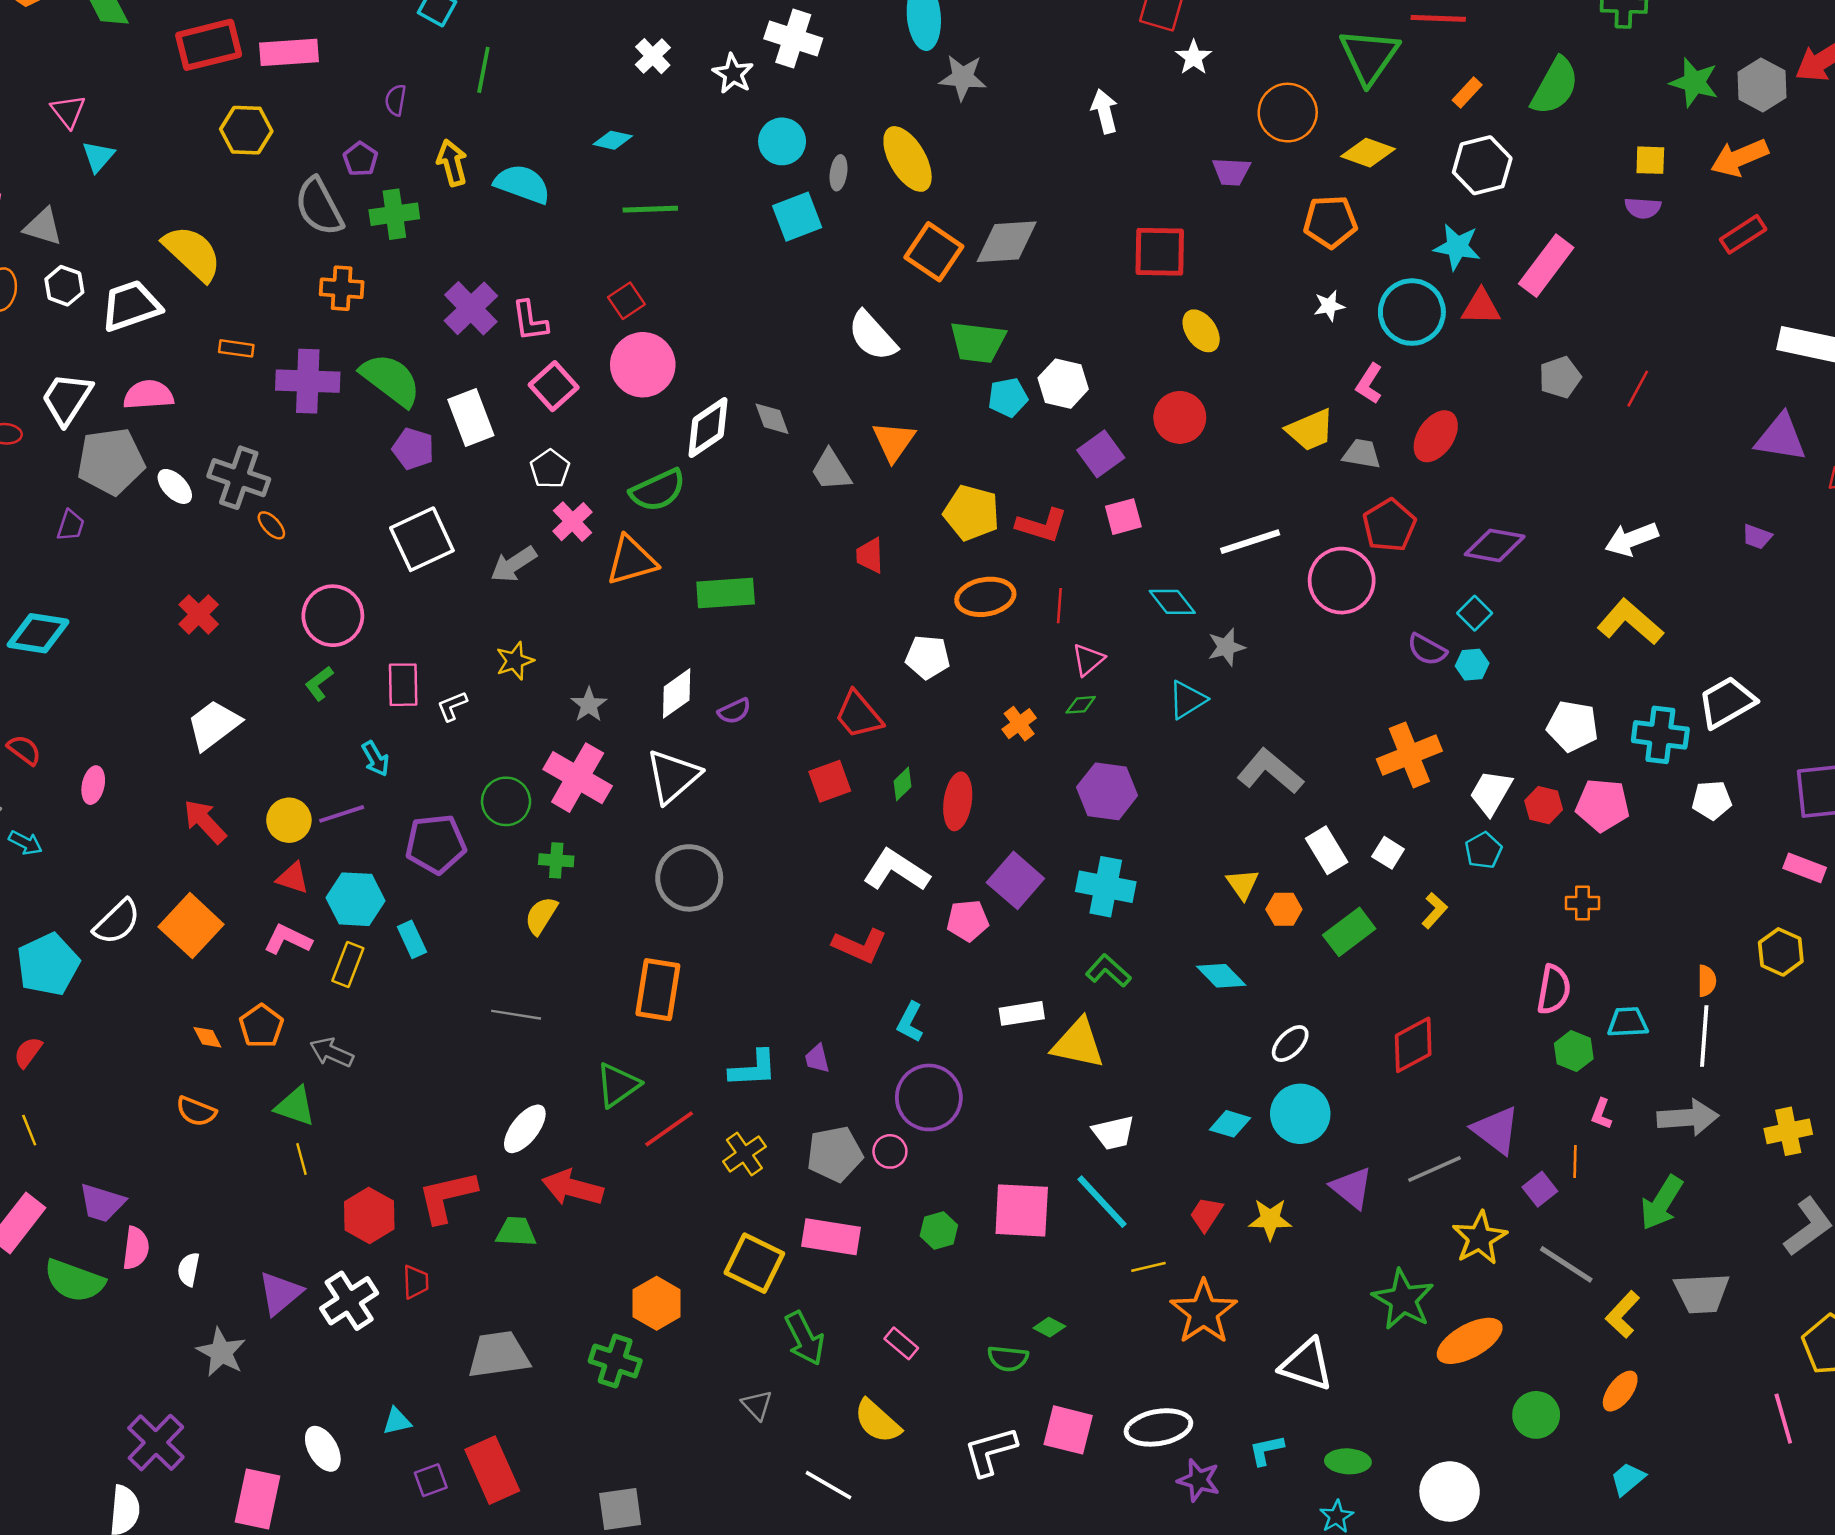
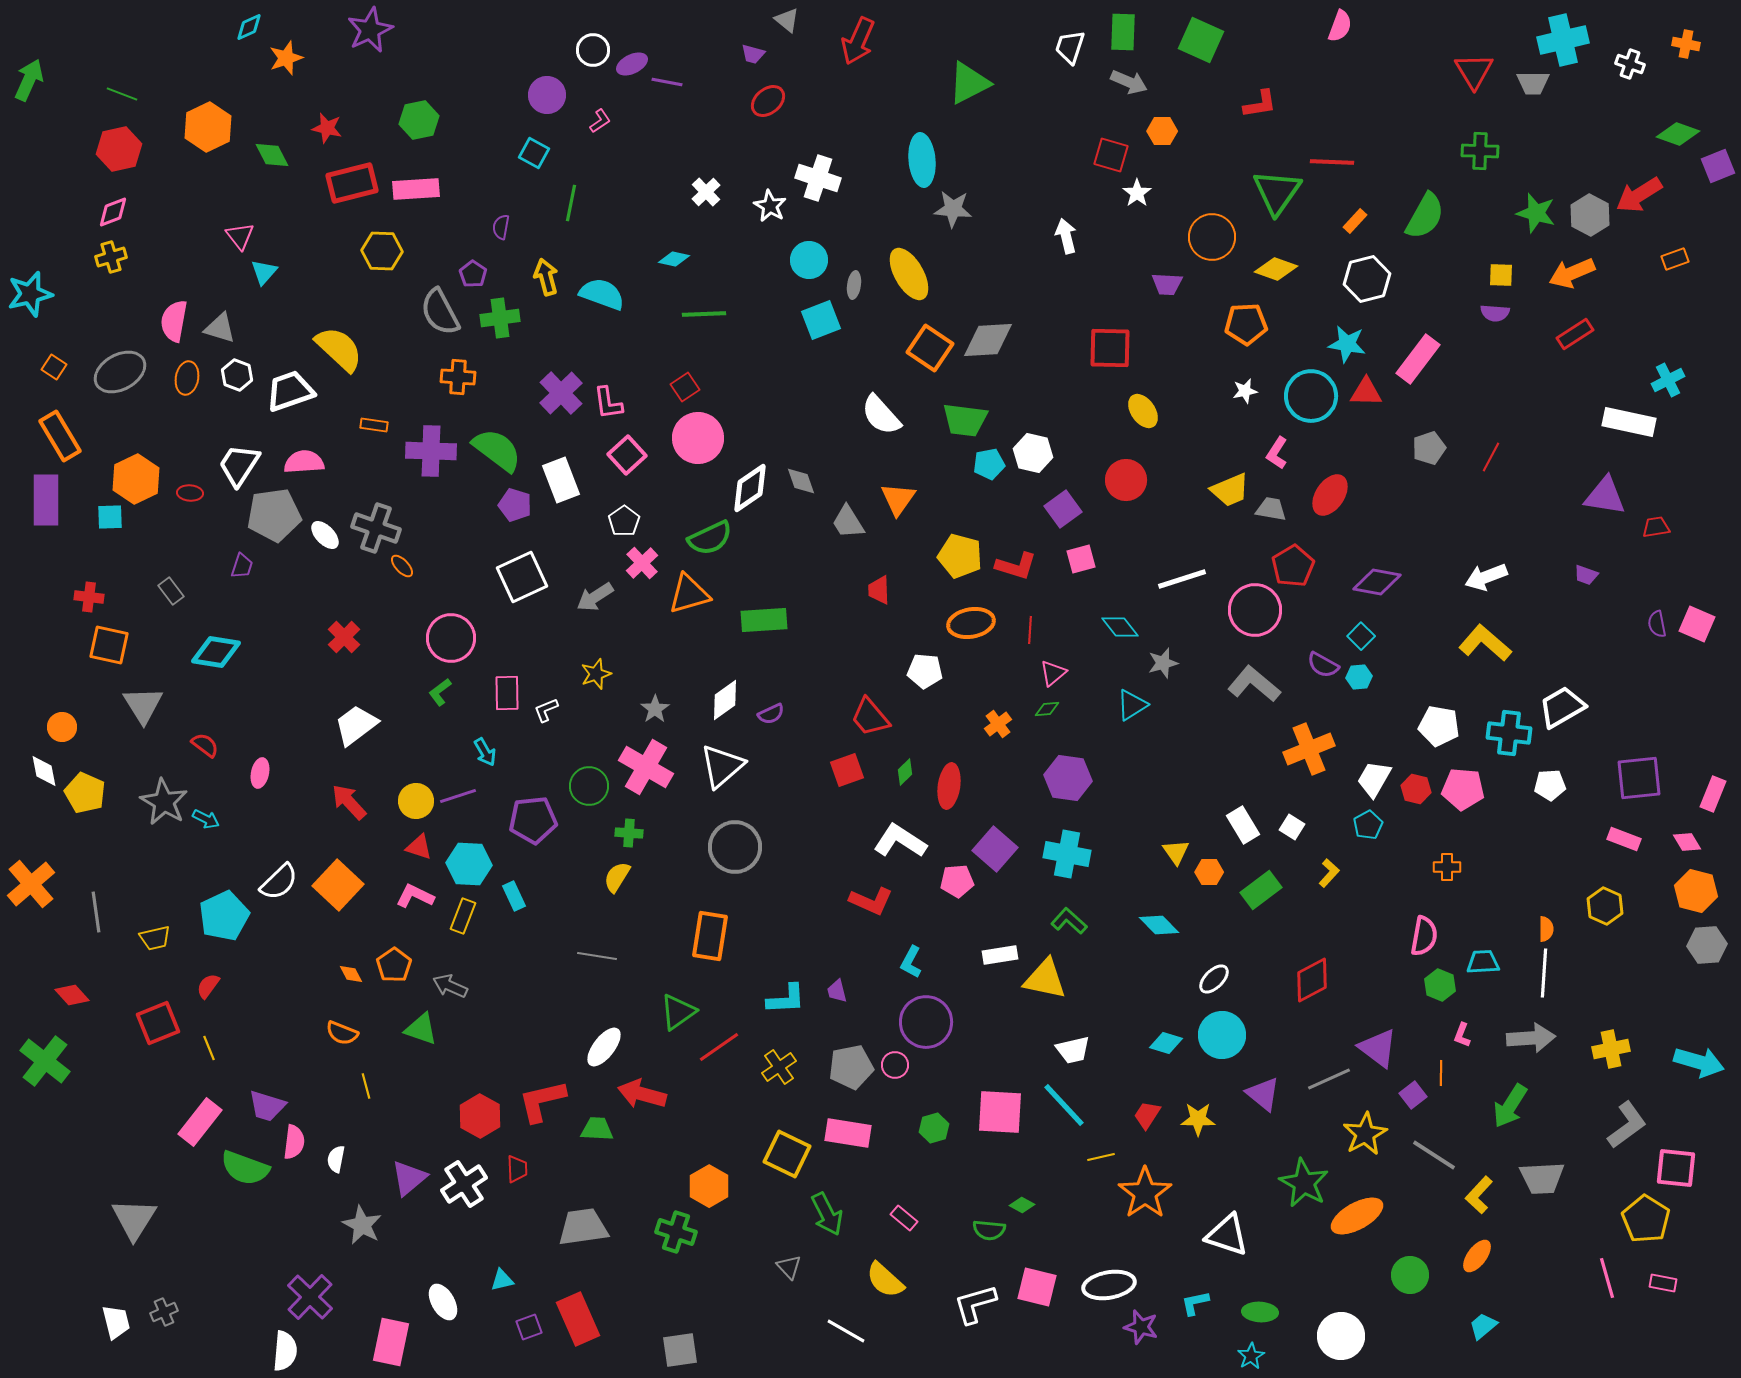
gray L-shape: (1270, 771) -> (1254, 684), moved
yellow line: (301, 1159) -> (366, 1086), moved

